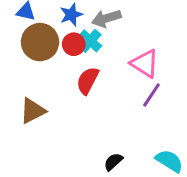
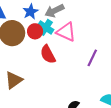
pink triangle: (145, 64) -> (66, 32), moved
red semicircle: (88, 80) -> (48, 54), turned -48

